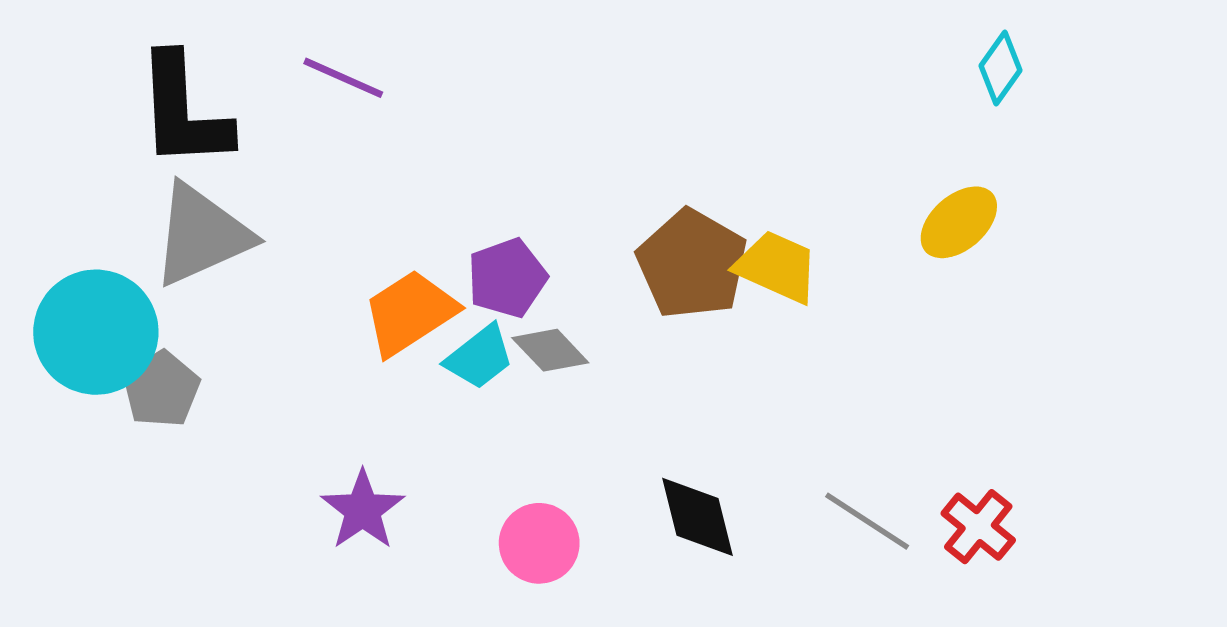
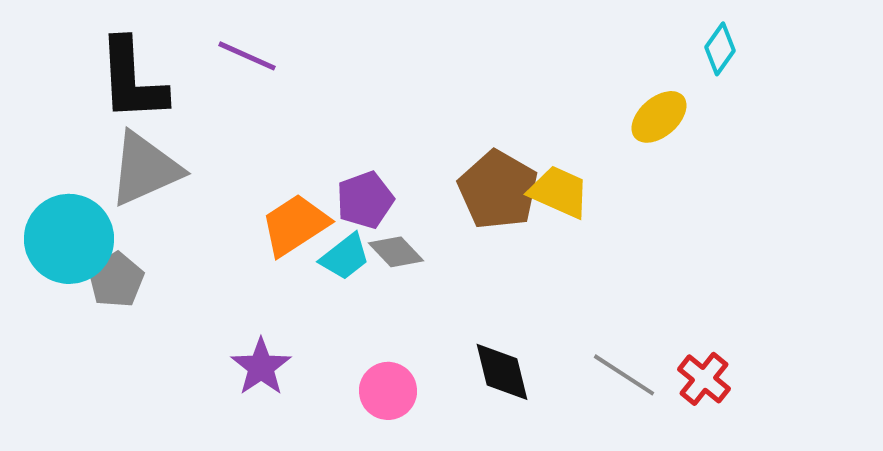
yellow ellipse: (959, 222) -> (659, 117), moved

